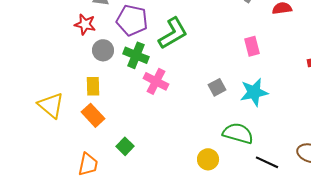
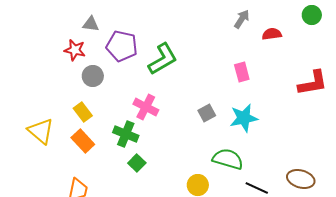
green cross: (136, 55) -> (126, 134), moved
yellow rectangle: (93, 86) -> (83, 112), turned -36
green square: (125, 146) -> (137, 163), moved

